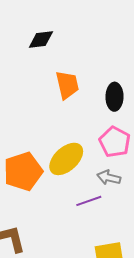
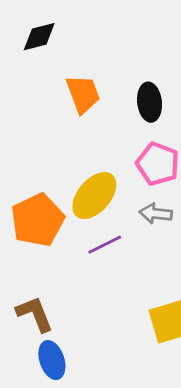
purple line: (89, 201) -> (105, 245), moved

